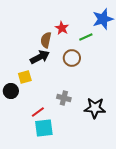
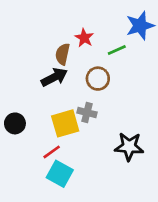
yellow square: (25, 77) -> (65, 123), moved, size x1.5
gray cross: (64, 98) -> (87, 113), moved
cyan square: (44, 128) -> (60, 174), turned 36

